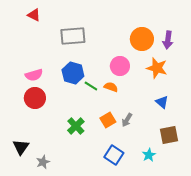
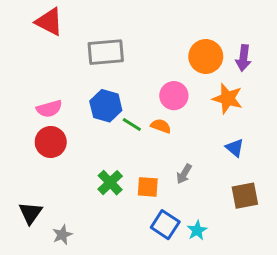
red triangle: (34, 15) -> (49, 22), size x1.5
orange square: (108, 120) -> (148, 187), moved, turned 35
cyan star: (149, 155) -> (197, 230), moved

